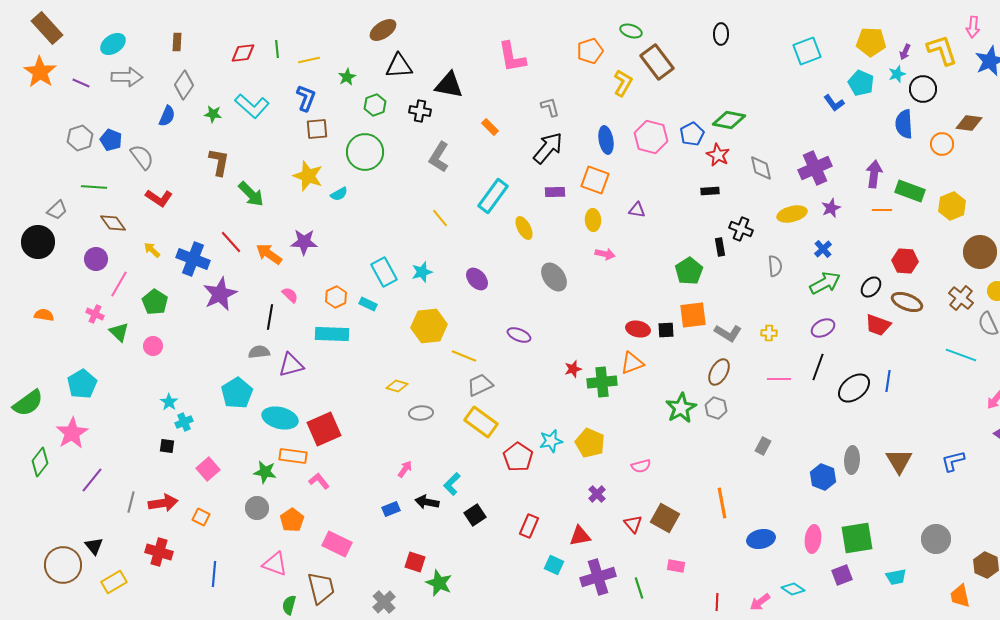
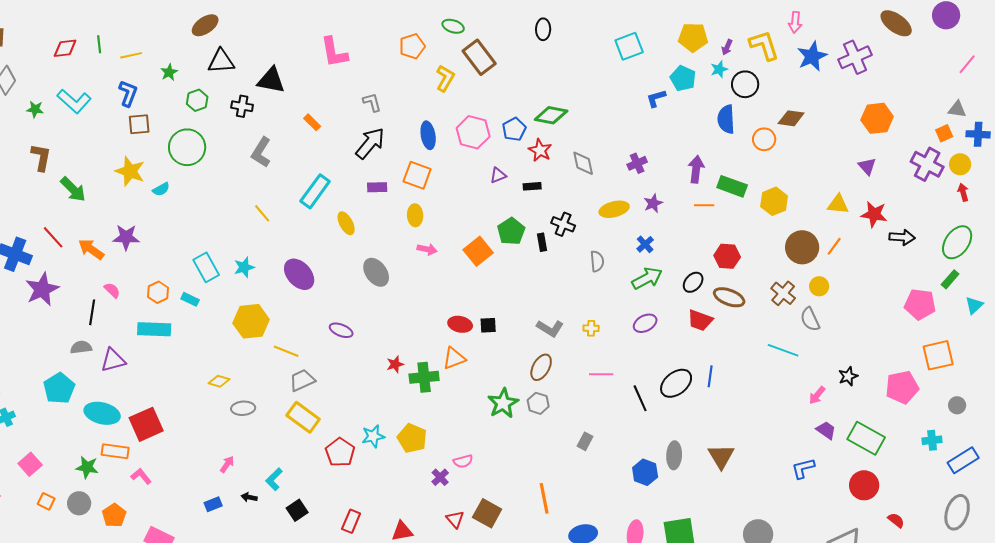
blue L-shape: (834, 103) -> (656, 98), turned 110
purple cross: (815, 168) -> (637, 163), size x0.6
purple triangle: (637, 210) -> (498, 175), moved, turned -30
green pentagon: (689, 271) -> (511, 231), moved
purple ellipse: (477, 279) -> (299, 274), size x1.4
orange square: (693, 315) -> (478, 251), moved, turned -32
black line: (818, 367) -> (640, 398), moved, turned -44
blue L-shape: (953, 461) -> (803, 468), moved
purple cross: (597, 494) -> (440, 477), moved
black arrow: (427, 502) -> (249, 497), size x0.7
orange square: (201, 517) -> (46, 501), moved

